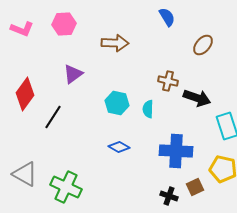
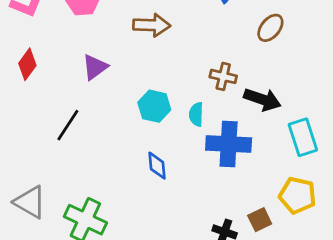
red diamond: (25, 94) -> (27, 64), moved, size x0.7
blue diamond: (119, 147) -> (157, 166), turned 55
blue cross: (176, 151) -> (229, 144), moved

